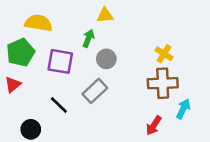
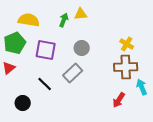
green arrow: (88, 38) -> (64, 20), moved
cyan arrow: (183, 109) -> (142, 87), turned -49

